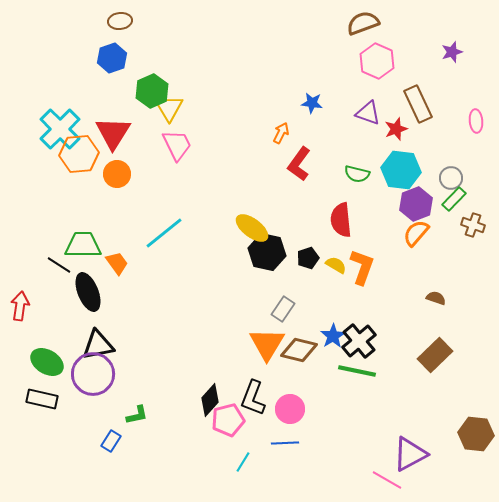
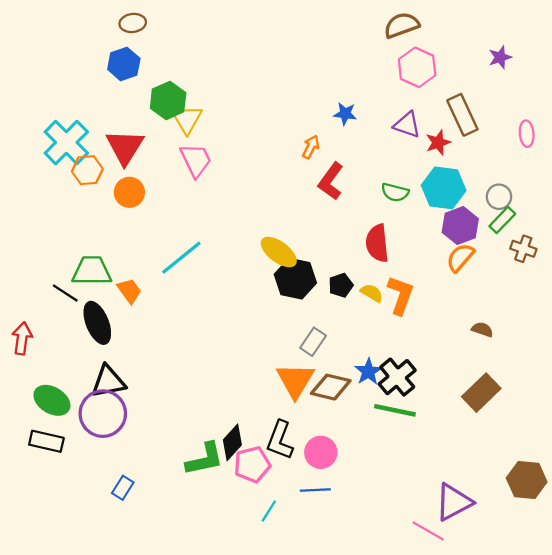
orange hexagon: (79, 154) -> (87, 170), size x0.7
green L-shape: (137, 415) -> (205, 459), moved, size x1.6

